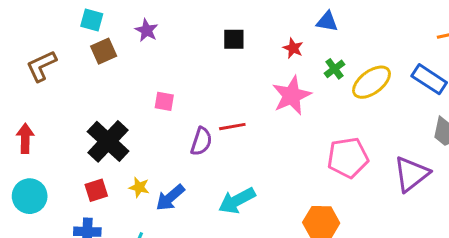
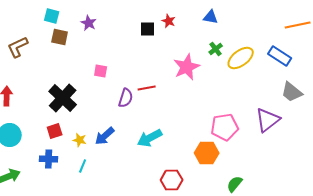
red star: (293, 48) -> (169, 21), moved
brown square: (104, 51) -> (60, 37), turned 36
pink pentagon: (348, 158) -> (225, 127), moved
yellow star: (139, 187) -> (80, 140), moved

